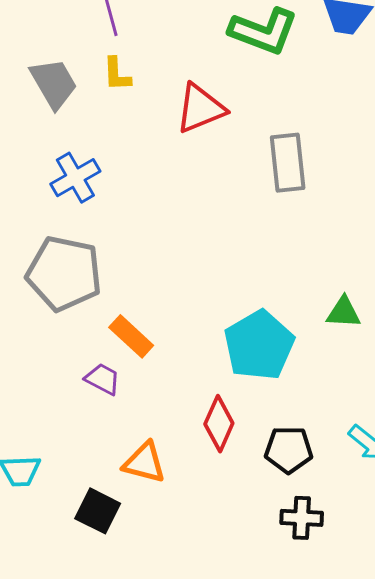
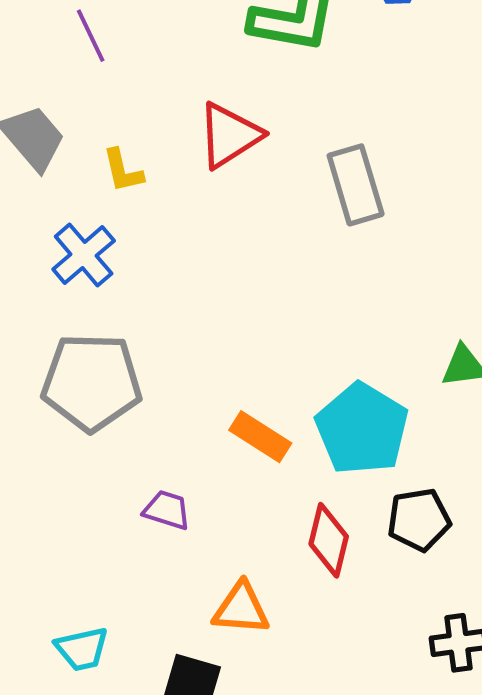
yellow L-shape: (117, 74) -> (123, 171), moved
orange rectangle: (131, 336) -> (260, 437), moved
black pentagon: (289, 450) -> (419, 520), moved

